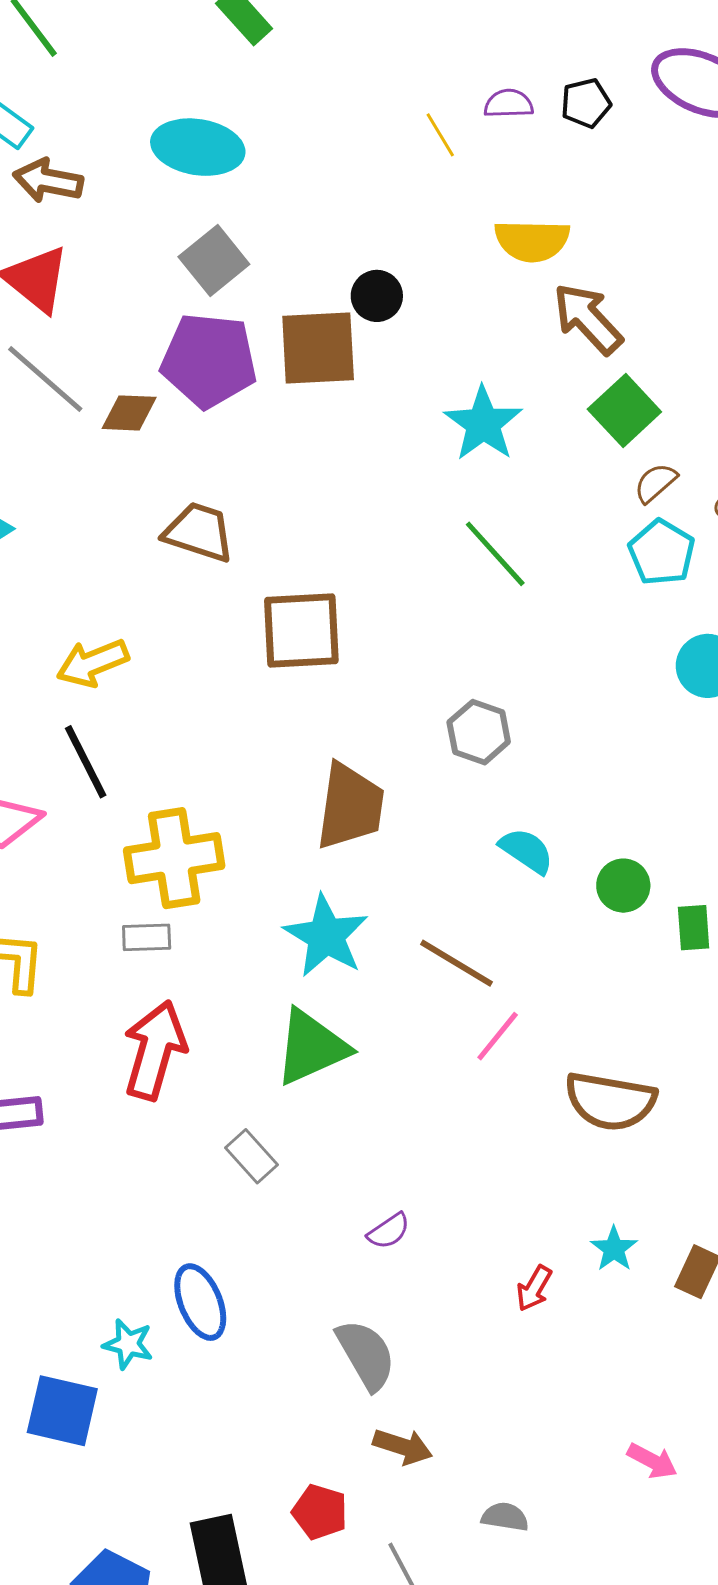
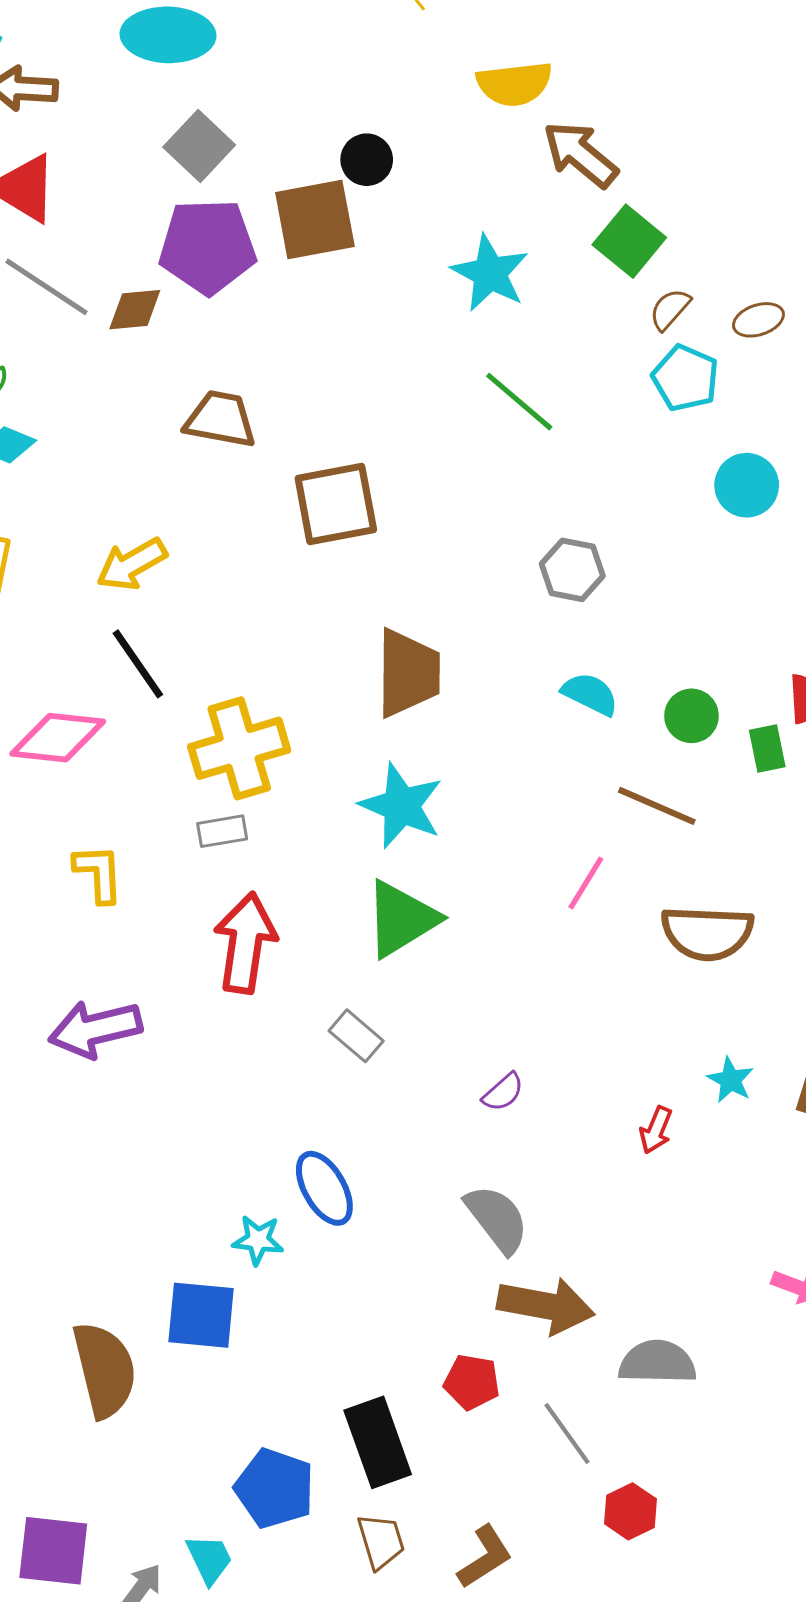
gray hexagon: (479, 732) -> (572, 570), moved
brown line: (457, 963) -> (657, 806), moved
brown arrow: (403, 1447) -> (546, 1306), size x1.6
gray semicircle: (505, 1517) -> (657, 1362), size x1.6

